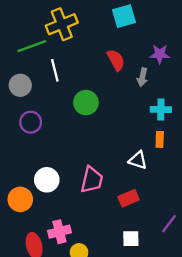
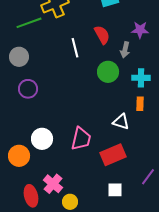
white line: (55, 70) -> (75, 48), moved
green circle: (86, 103) -> (108, 72), moved
red rectangle: (129, 198) -> (113, 155), size x1.4
pink cross: (59, 232) -> (53, 184), turned -36

